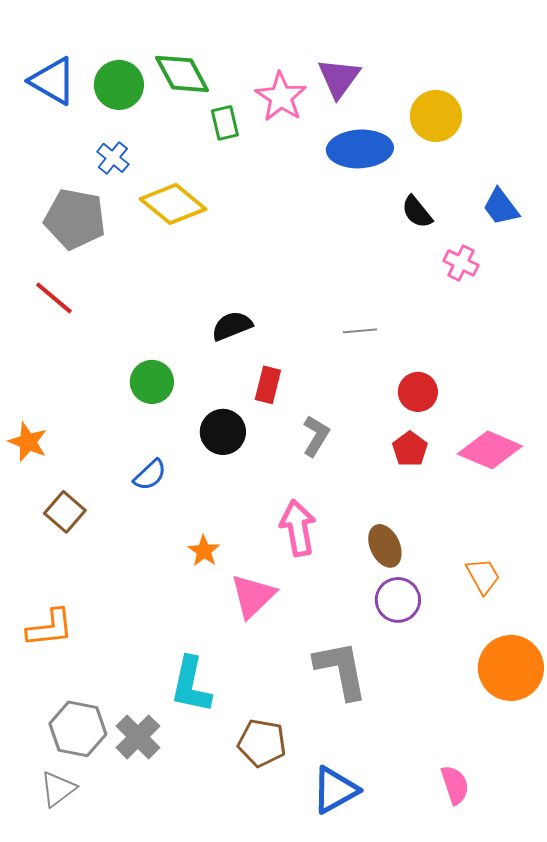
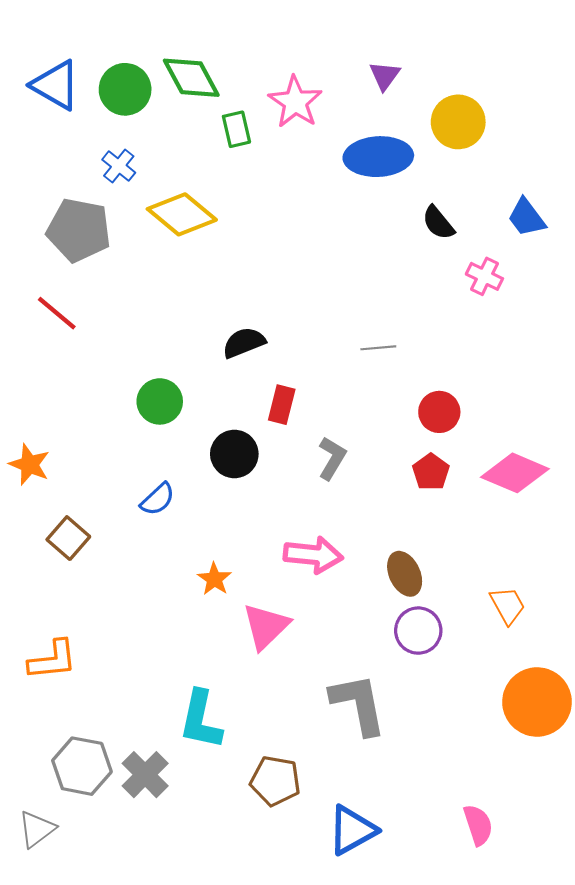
purple triangle: (339, 78) -> (385, 76), moved, size x0.7
pink arrow: (298, 528) -> (313, 555), turned 106
gray triangle: (58, 789) -> (37, 829), moved

